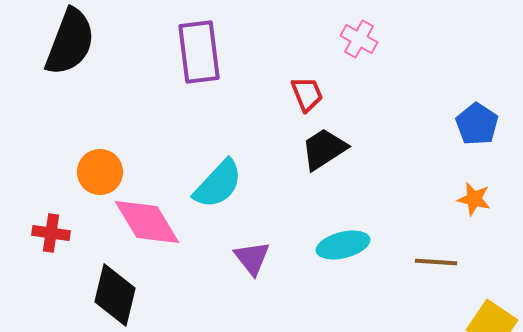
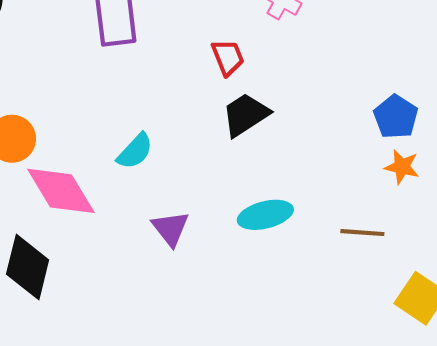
blue pentagon: (477, 124) -> (396, 117), moved
cyan semicircle: (218, 184) -> (135, 151), size x0.7

